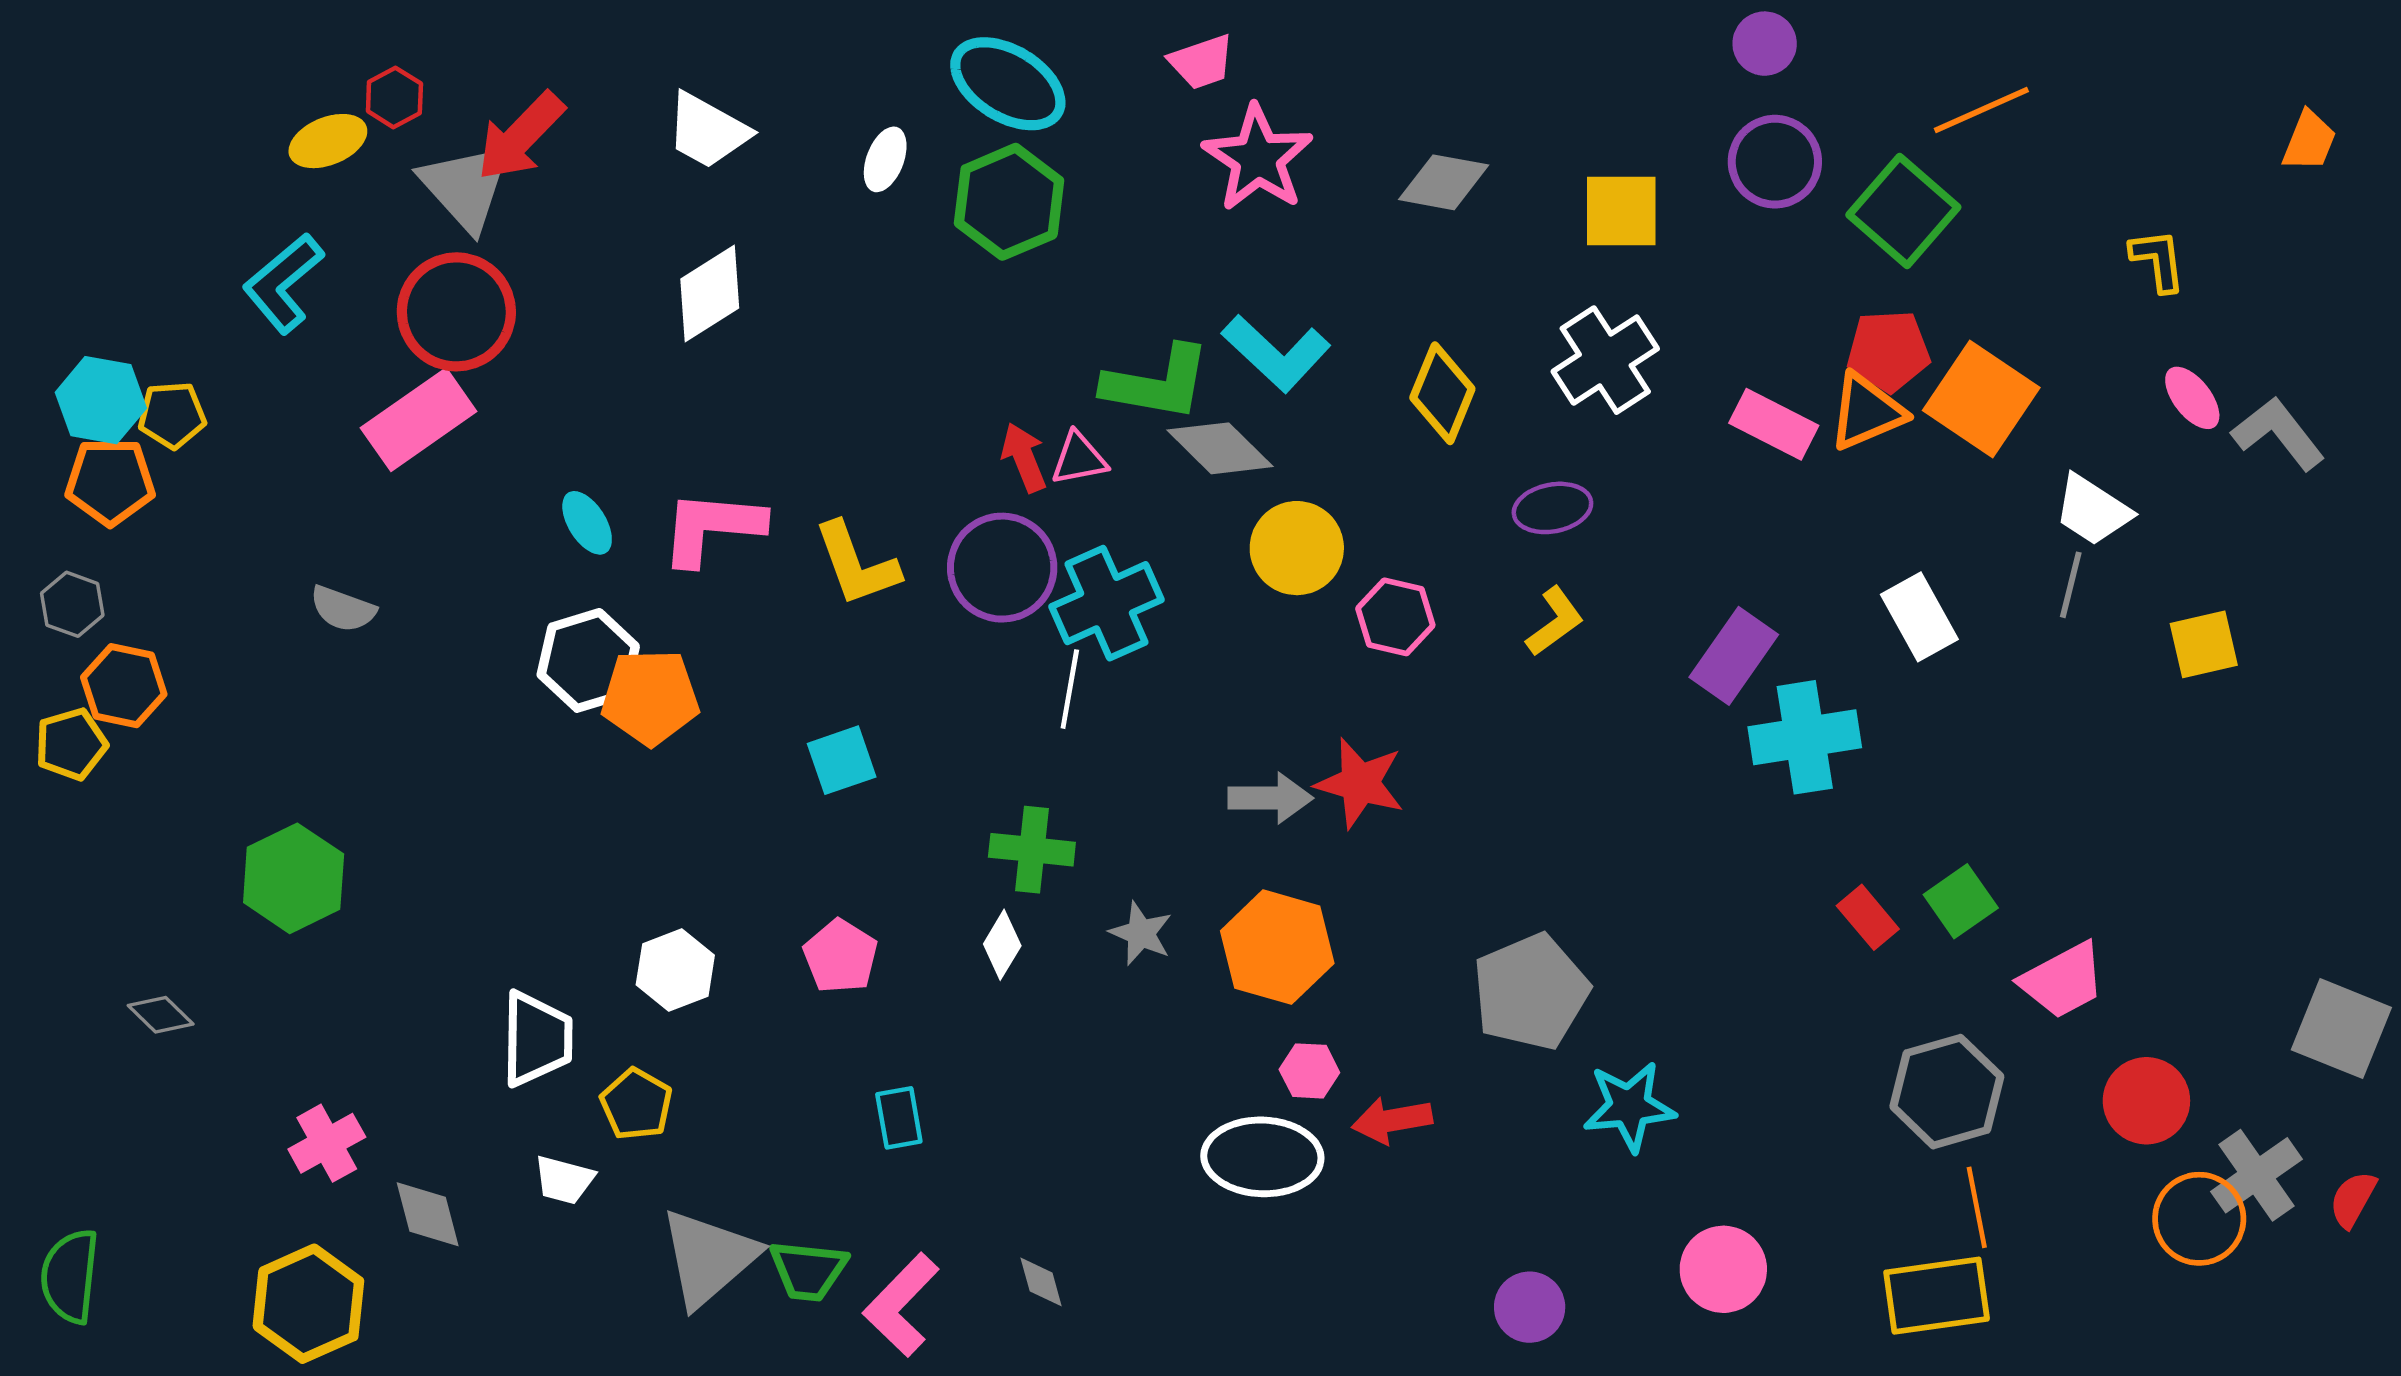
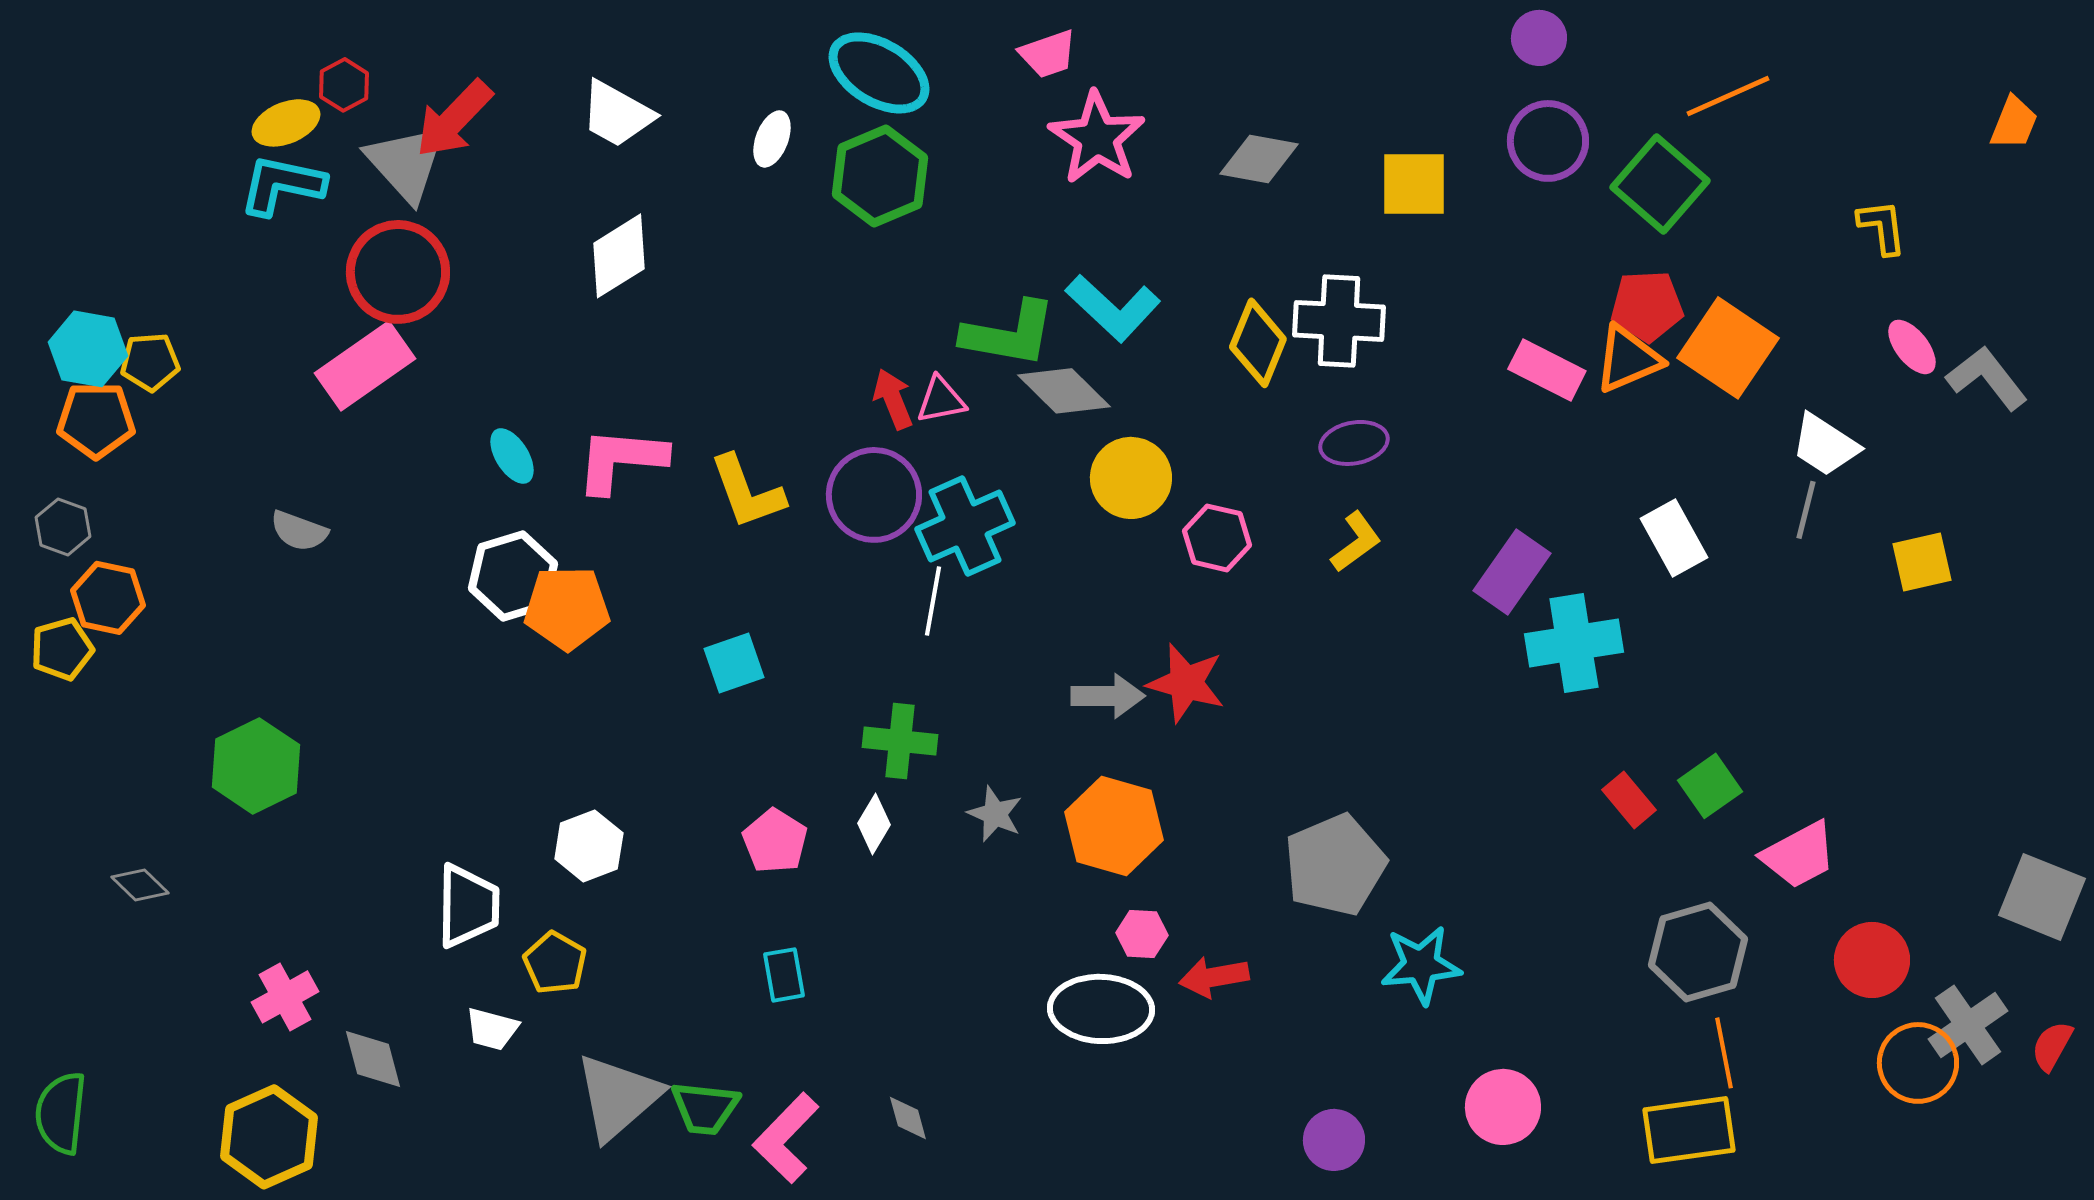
cyan L-shape: (283, 283) -> (282, 185), moved, turned 52
white cross: (1605, 360) -> (1339, 321), moved, turned 36
pink pentagon: (840, 956) -> (775, 841), moved

